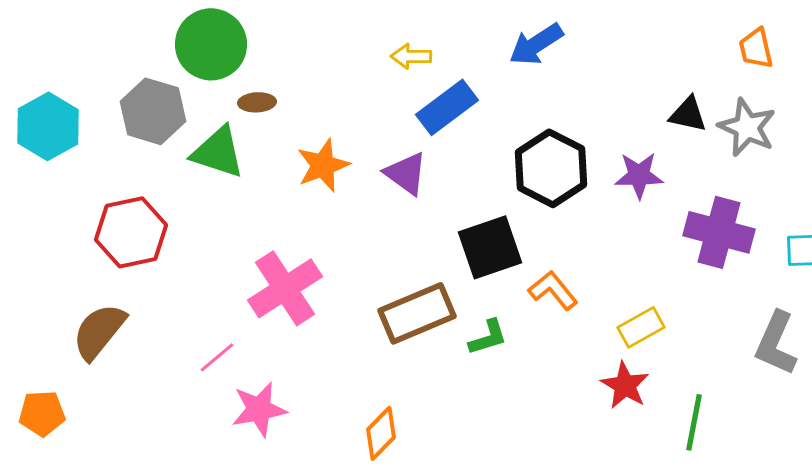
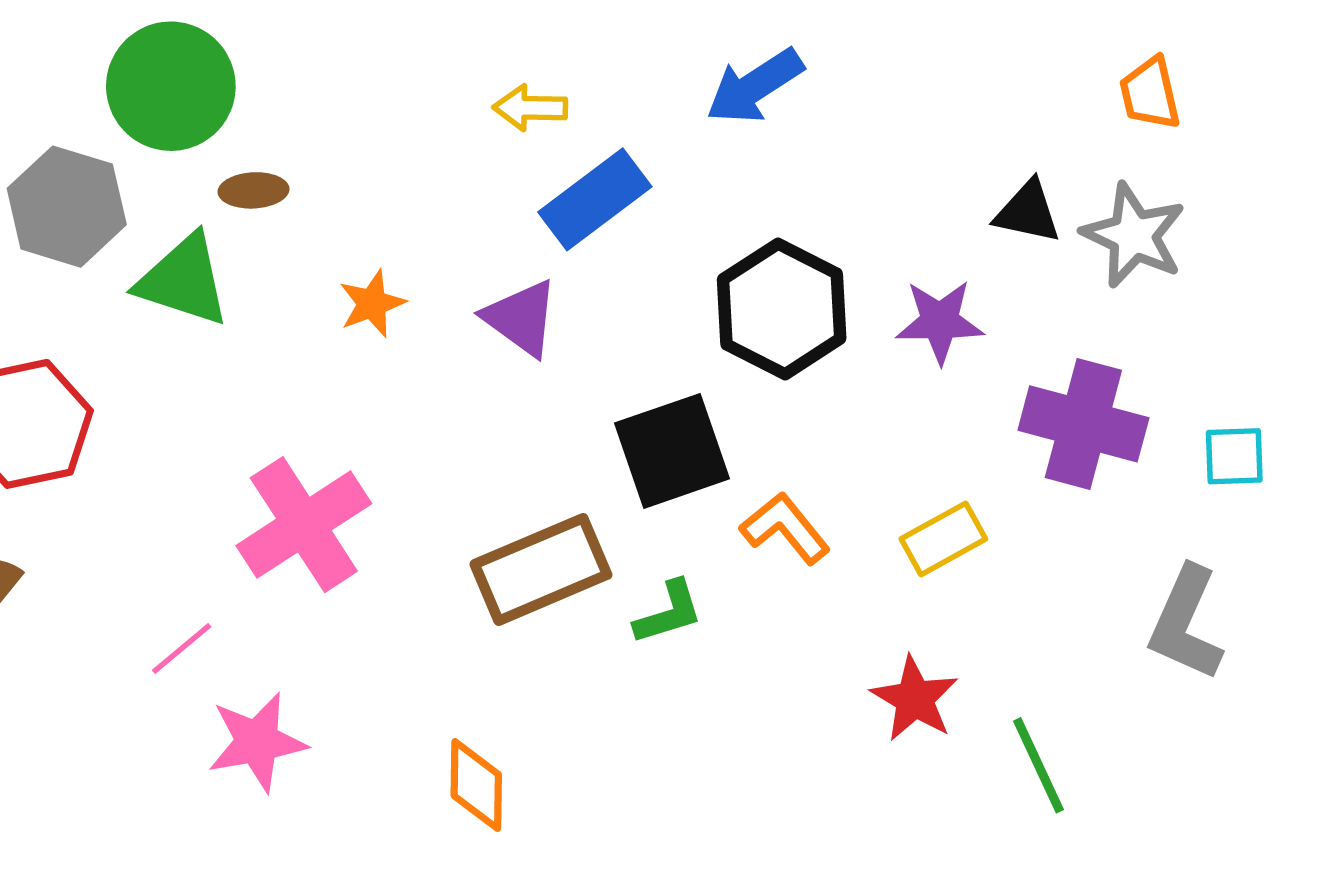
orange star: (323, 165) -> (372, 304), size x0.7
yellow rectangle: (641, 327) -> (943, 539), moved
green line: (694, 422) -> (1039, 765), turned -36
orange diamond: (381, 433) -> (476, 785), turned -44

